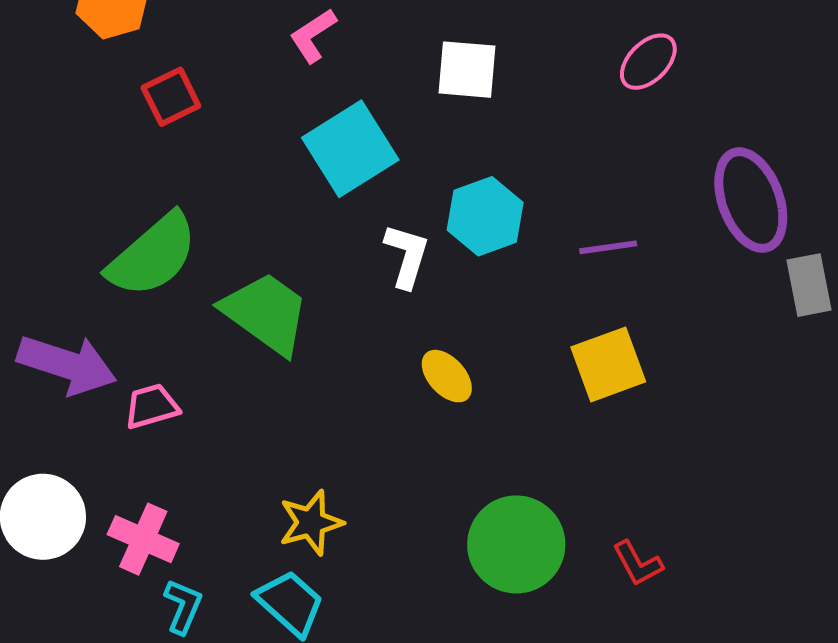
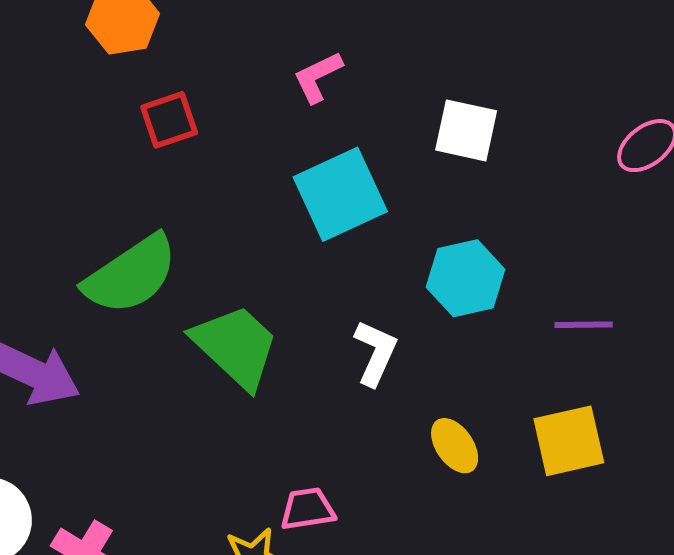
white L-shape: (407, 256) -> (375, 353), moved
yellow ellipse: (447, 376) -> (455, 446), moved
pink trapezoid: (152, 406) -> (308, 509), moved

